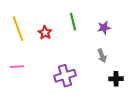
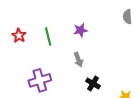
green line: (73, 22) -> (48, 37), moved
black cross: (116, 79) -> (93, 84), turned 32

